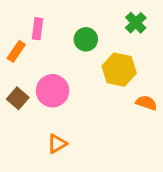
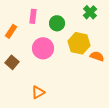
pink rectangle: (37, 29) -> (33, 16), moved
pink circle: (53, 91) -> (43, 48), moved
orange semicircle: (146, 103) -> (97, 56), moved

